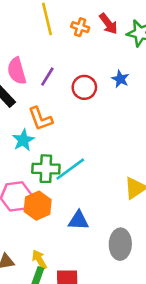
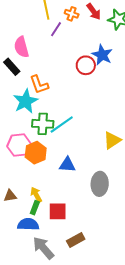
purple line: (47, 77) -> (56, 29), moved
blue star: (120, 79) -> (102, 55), size x1.5
red circle: (84, 87) -> (86, 65), moved
cyan star: (23, 140) -> (25, 101), size x1.4

